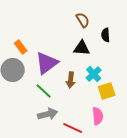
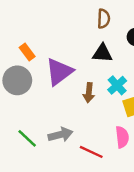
brown semicircle: (83, 20) -> (104, 19), turned 35
green line: (44, 91) -> (27, 138), moved

